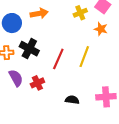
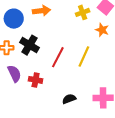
red cross: (37, 83) -> (36, 80), turned 32
black semicircle: (72, 100) -> (69, 99), turned -32

